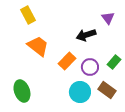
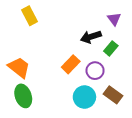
orange trapezoid: (38, 46) -> (19, 67), moved
green rectangle: (114, 62) -> (111, 48), moved

